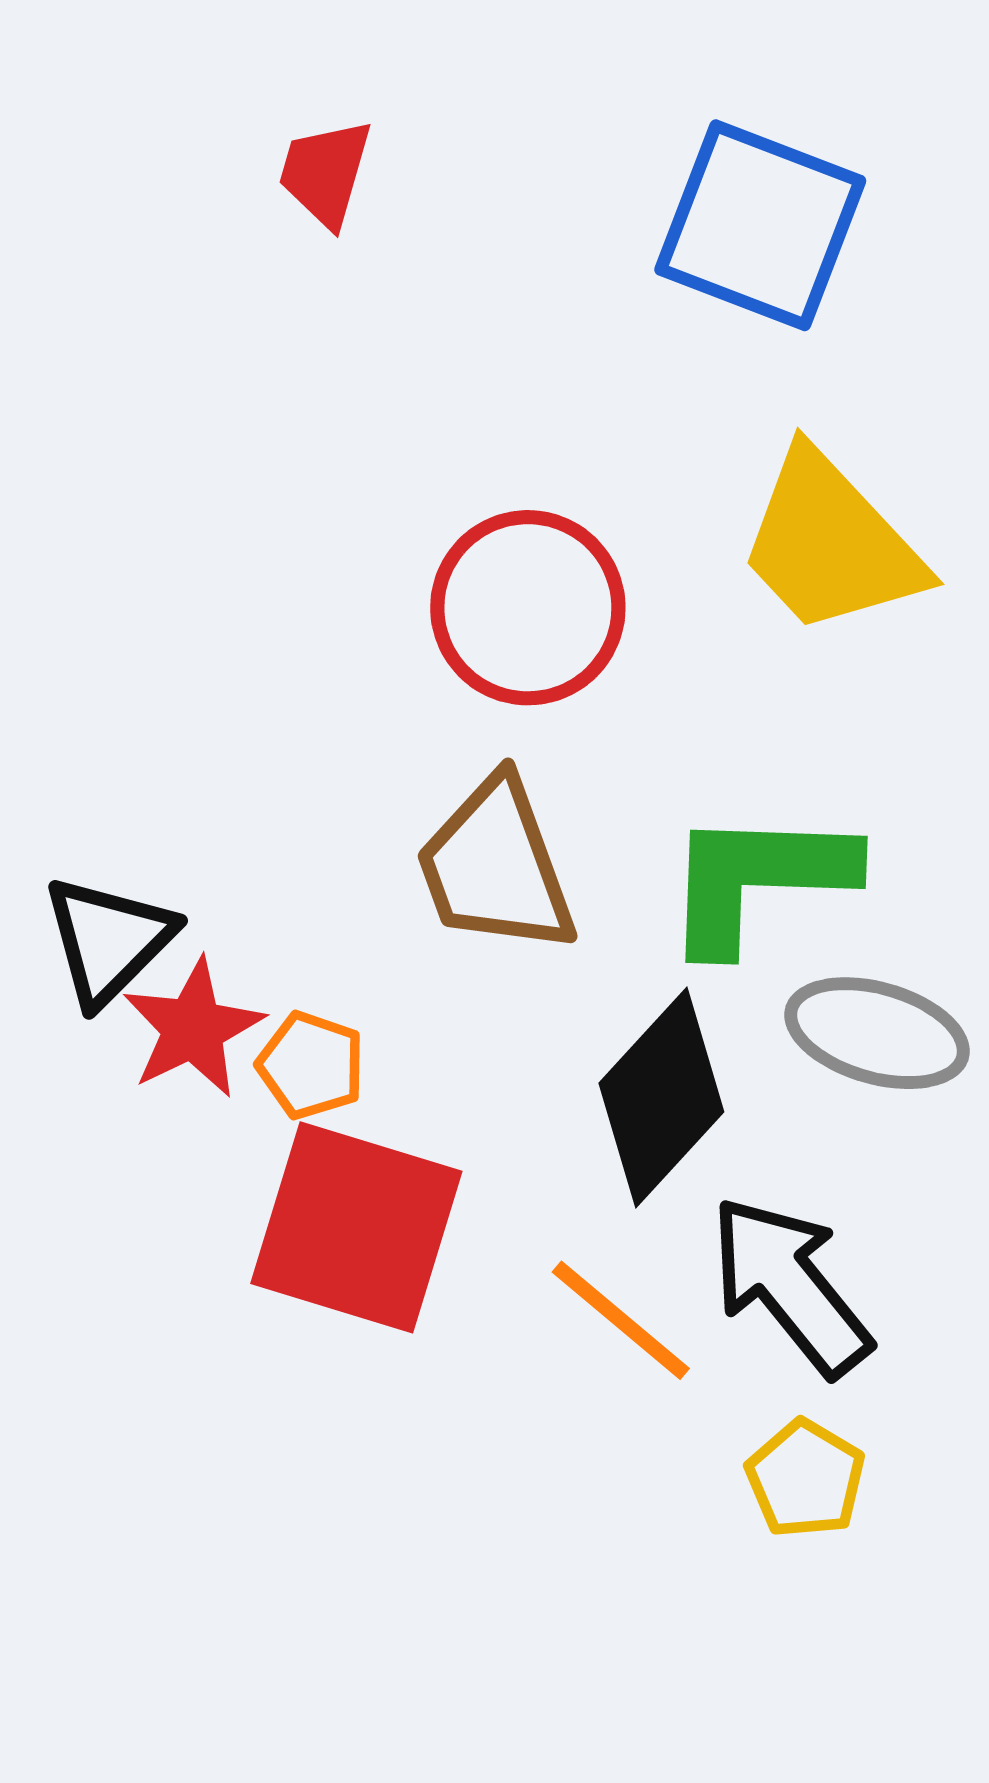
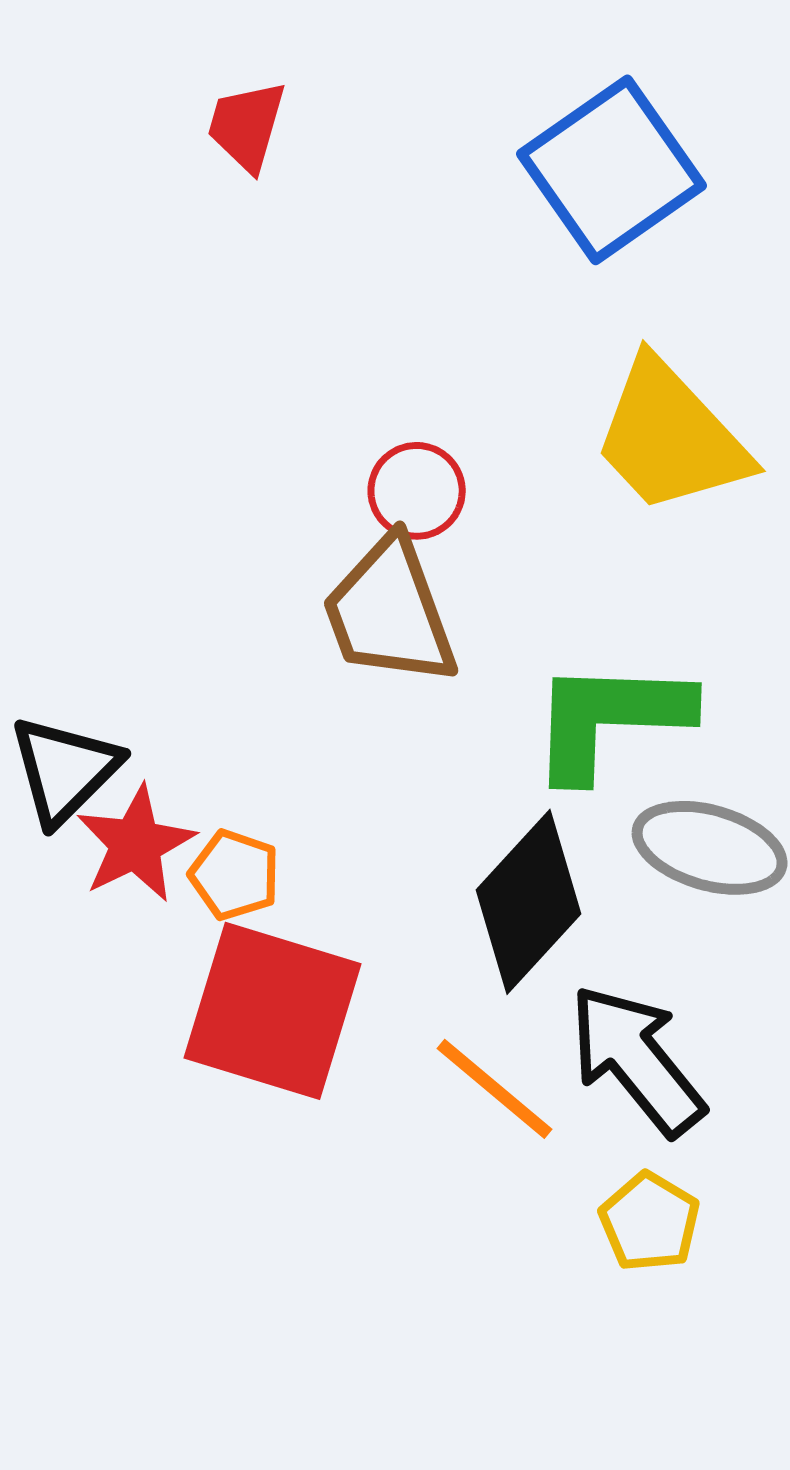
blue square: (760, 225) -> (612, 170), turned 34
red circle: (528, 608) -> (417, 491), size x0.6
brown trapezoid: (496, 866) -> (390, 612), moved

